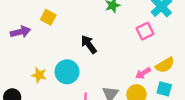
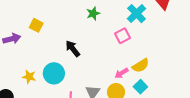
cyan square: (164, 89) -> (140, 87), turned 32

